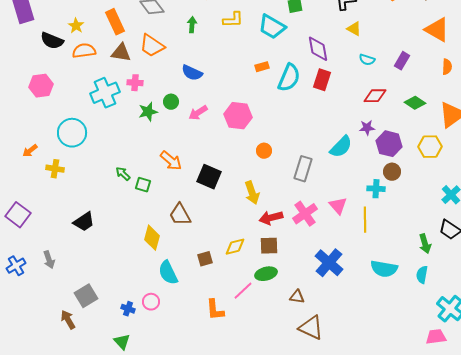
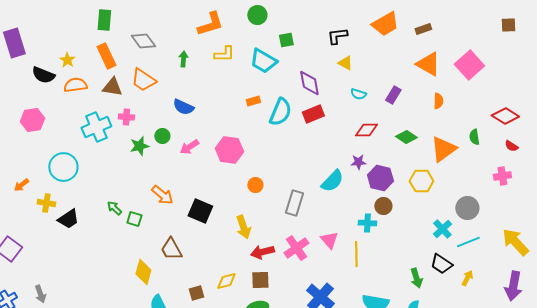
red rectangle: (322, 80) -> (313, 114), turned 50
black trapezoid: (84, 222) -> (68, 219), moved

